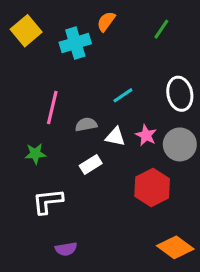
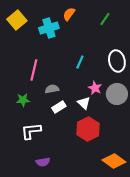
cyan line: (123, 95) -> (80, 62), turned -32
gray semicircle: (86, 124) -> (52, 89), moved
white triangle: (115, 137) -> (84, 103), moved, turned 32
red hexagon: (152, 187) -> (88, 129), moved

